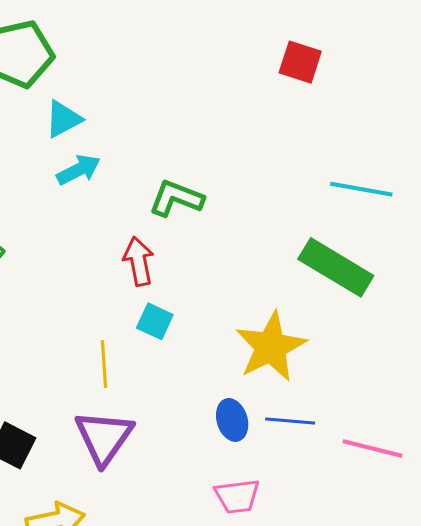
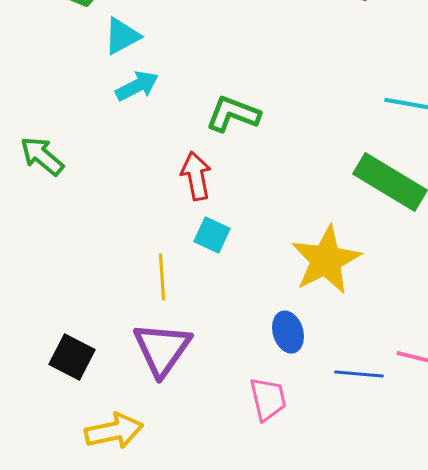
blue line: (290, 421) -> (359, 374), moved
pink trapezoid: (237, 496) -> (268, 399), moved, turned -96

